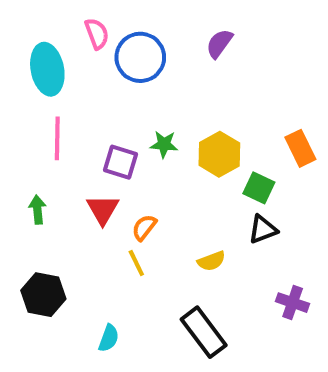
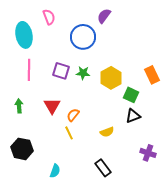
purple semicircle: (219, 44) -> (104, 16), moved
blue circle: (140, 57) -> (83, 37), moved
purple square: (121, 162) -> (61, 71), moved
black rectangle: (204, 332) -> (103, 168), size x0.7

